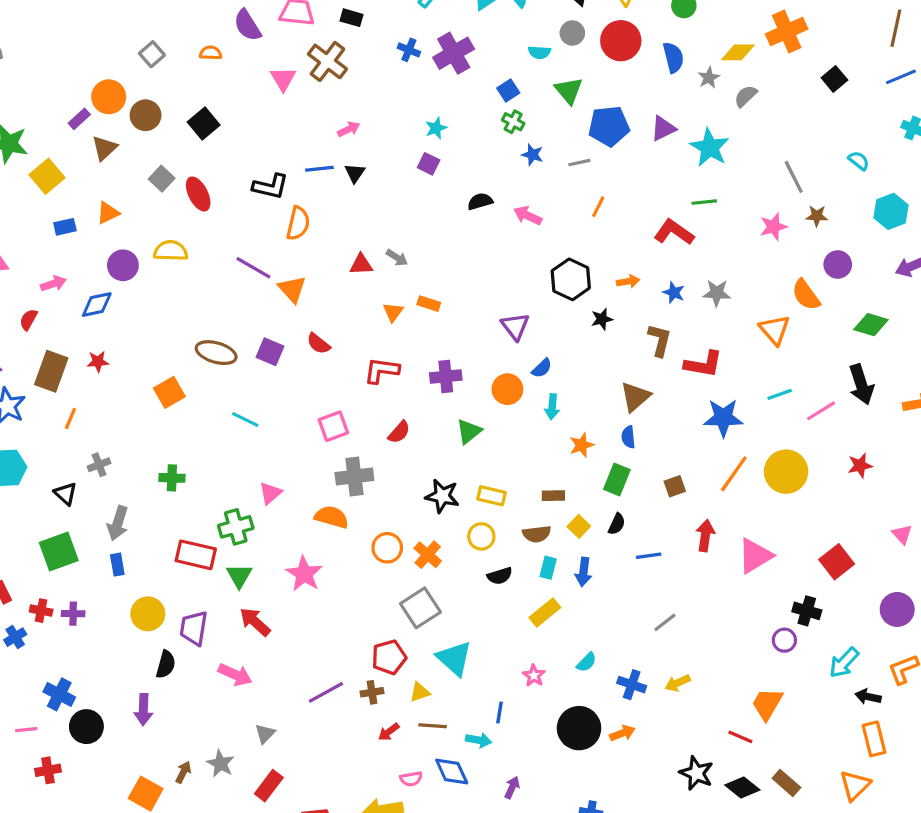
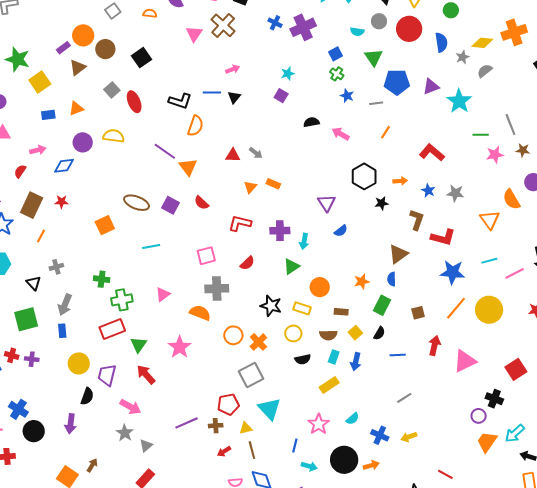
green line: (704, 202) -> (481, 135), moved
orange circle: (507, 389) -> (320, 287), moved
cyan arrow: (552, 407) -> (304, 241), moved
cyan line: (245, 419) -> (151, 246), turned -42
green cross: (236, 527) -> (122, 300), moved
red rectangle: (196, 555) -> (112, 329), turned -40
pink star: (534, 676) -> (319, 424), size x1.5
orange trapezoid: (767, 704) -> (487, 442), moved
brown line: (433, 726) -> (252, 450), turned 66
cyan arrow: (479, 740) -> (309, 466), moved
gray star: (220, 764) -> (125, 433), moved

